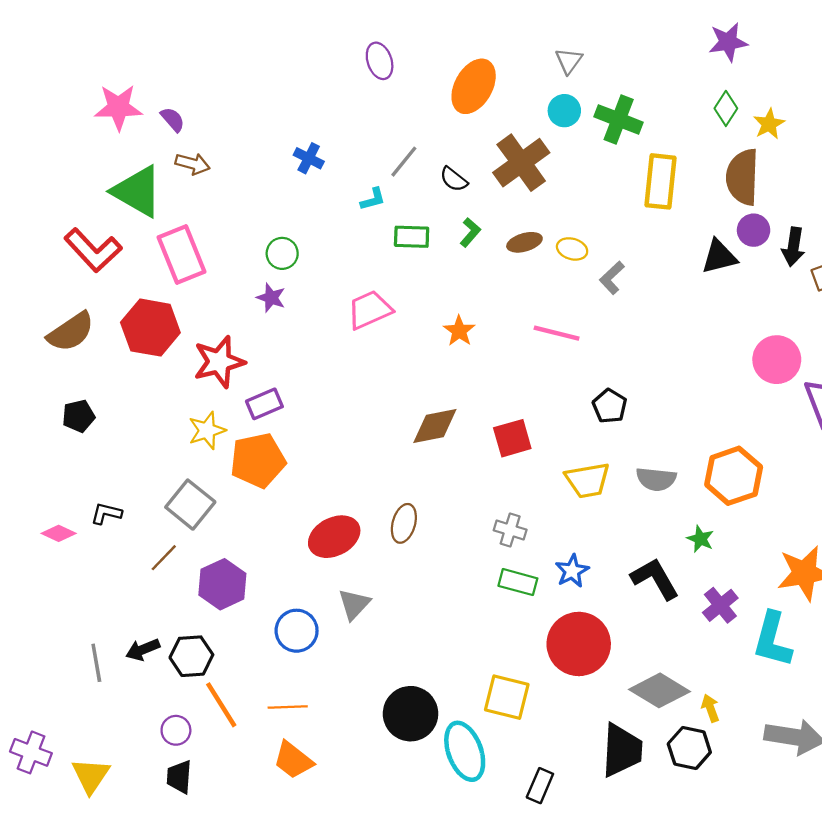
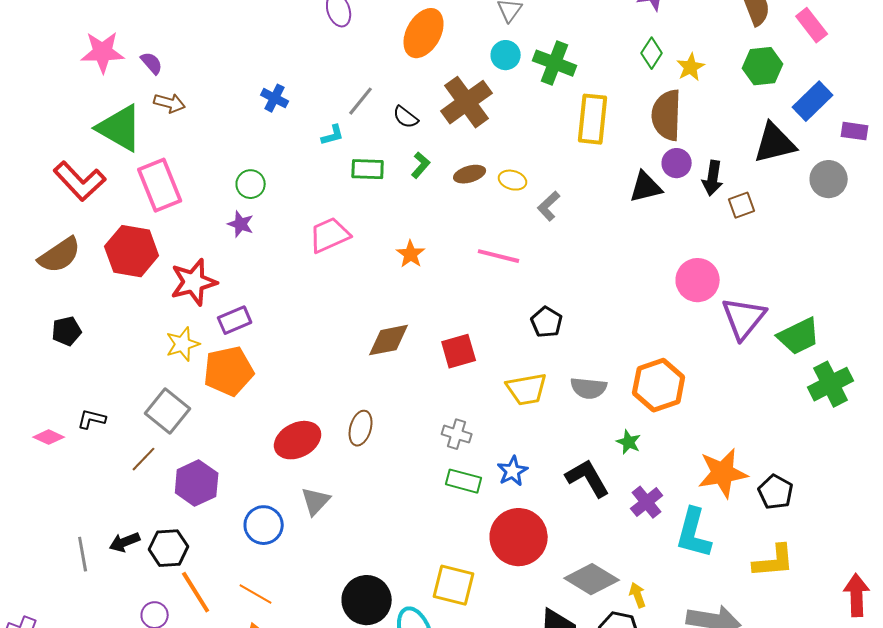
orange line: (288, 707) -> (256, 594), turned 32

